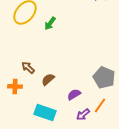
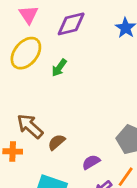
brown arrow: (28, 67) -> (30, 126), size x1.5

